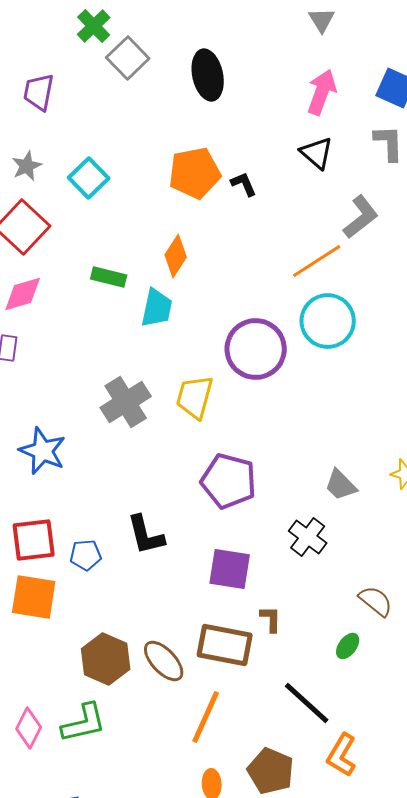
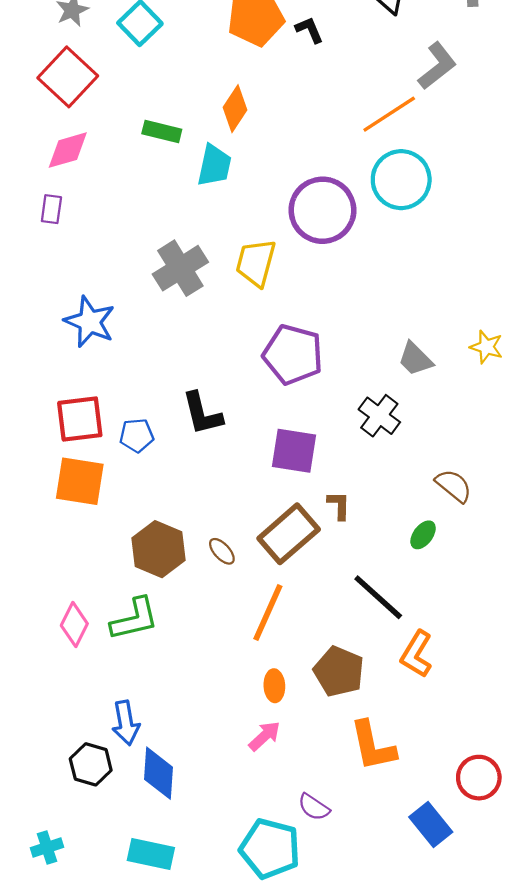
brown rectangle: (225, 645) -> (289, 534), turned -52
brown ellipse: (164, 661) -> (222, 551), size x0.6

